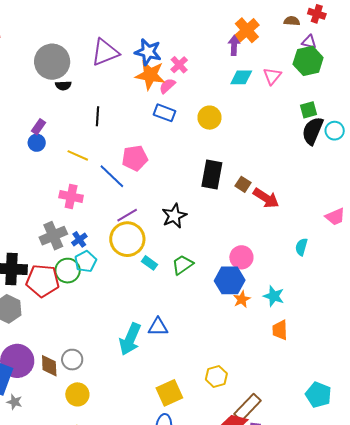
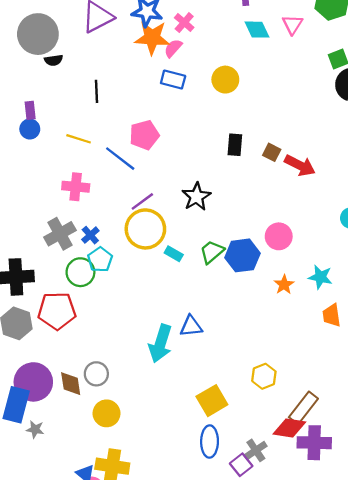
cyan diamond: (241, 77) -> (257, 30), turned 70
purple rectangle: (39, 127) -> (30, 110), turned -35
black rectangle: (212, 175) -> (235, 145), size x0.7
blue hexagon: (230, 280) -> (242, 255), moved
red pentagon: (43, 281) -> (57, 311), moved

